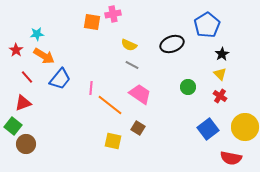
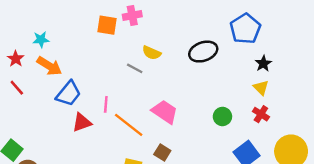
gray line: (132, 65) -> (135, 68), moved
red line: (27, 77) -> (17, 88), moved
green circle: (188, 87) -> (222, 116), moved
red triangle: (23, 103) -> (82, 123), moved

